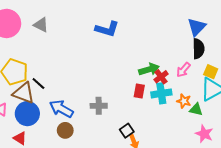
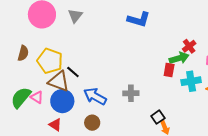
gray triangle: (41, 25) -> (75, 16), turned 42
red cross: (161, 77) -> (189, 46), moved
red rectangle: (139, 91) -> (169, 70), moved
brown circle: (65, 130) -> (92, 123), moved

